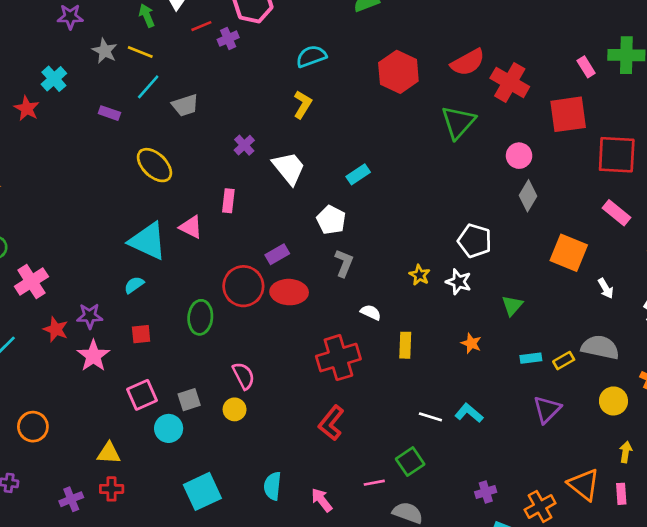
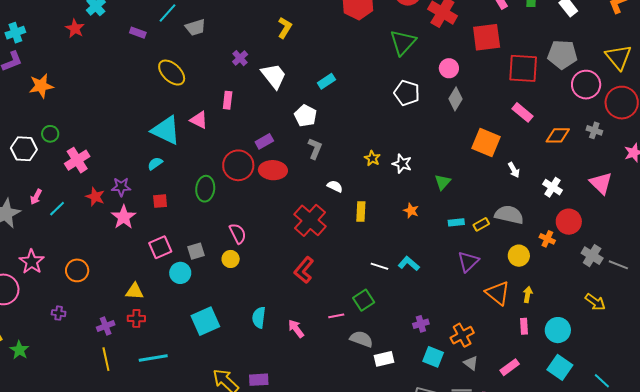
white pentagon: (475, 241) -> (407, 93), moved
red cross: (338, 358) -> (310, 220), turned -32
orange triangle: (584, 485) -> (498, 293), moved

